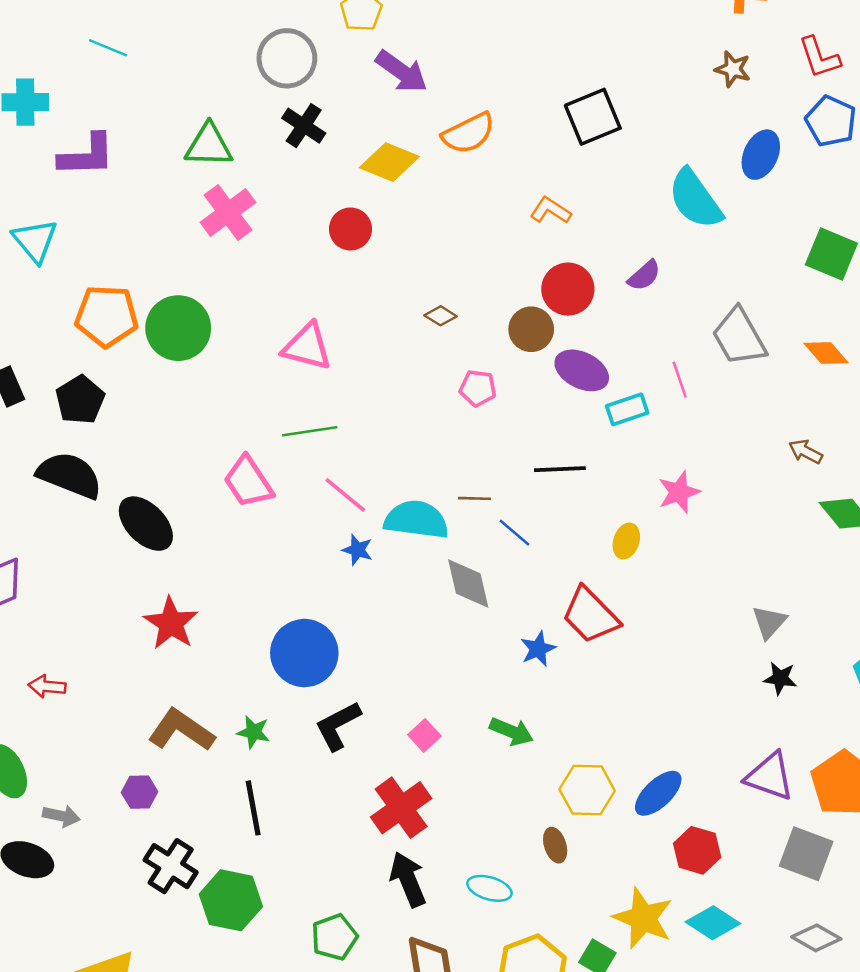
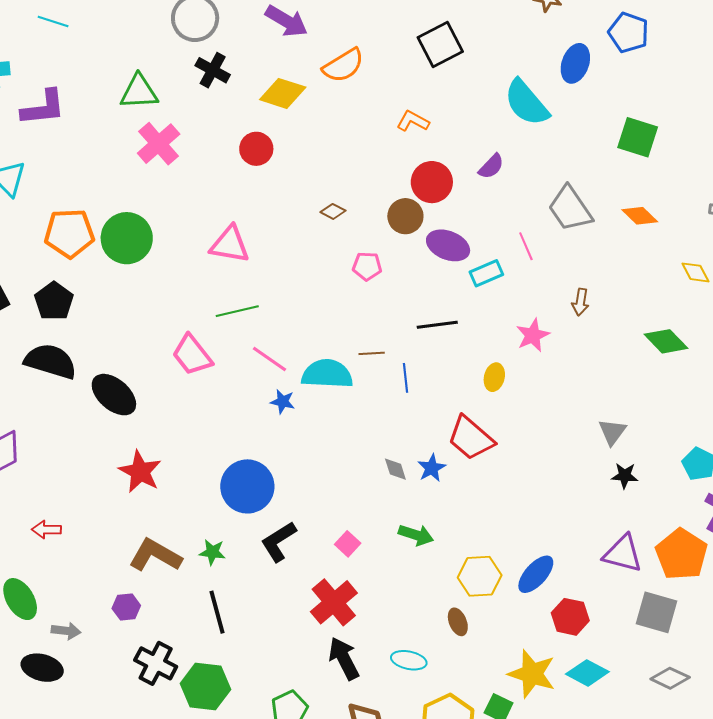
brown arrow: (806, 452) -> (580, 302), moved, turned -104
blue line: (515, 533) -> (405, 378), turned 48
gray diamond: (468, 584) -> (395, 469), moved, size x0.6

